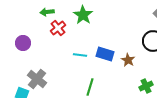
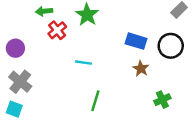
blue rectangle: (105, 54) -> (136, 41), moved
gray cross: (37, 79) -> (20, 82), moved

